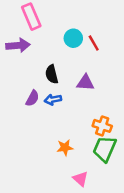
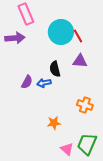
cyan circle: (73, 38) -> (61, 32), size x1.6
black semicircle: (52, 74) -> (55, 69), moved
purple triangle: (85, 83) -> (80, 61), moved
green trapezoid: (105, 149) -> (87, 144), moved

